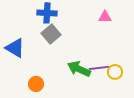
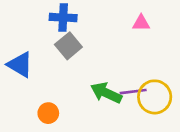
yellow circle: (115, 72) -> (155, 97), size x1.6

